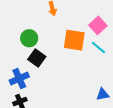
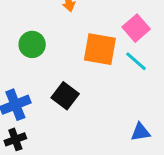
black square: (37, 58) -> (65, 96), moved

